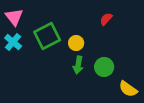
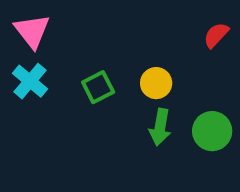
green square: (47, 36) -> (98, 87), moved, size x0.6

